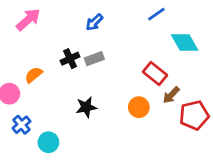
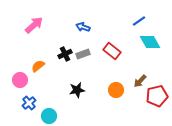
blue line: (156, 14) -> (139, 21), moved
blue arrow: (94, 22) -> (83, 27), turned 64
red rectangle: (155, 73) -> (112, 51), moved

